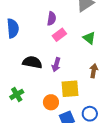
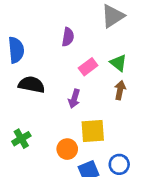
pink rectangle: (59, 35) -> (88, 67), moved
black semicircle: (32, 62) -> (32, 85), moved
brown arrow: (94, 71) -> (120, 90), moved

